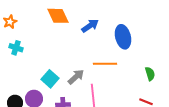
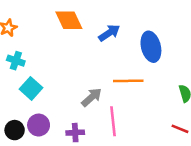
cyan square: (50, 79) -> (31, 88), moved

